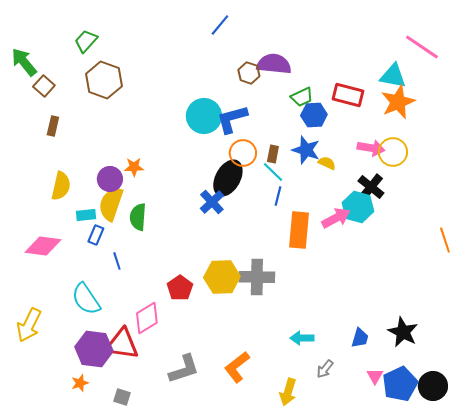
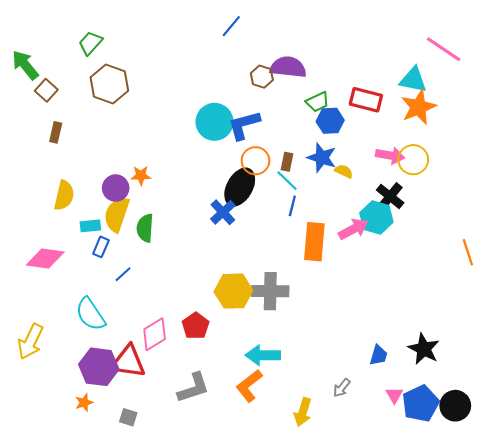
blue line: (117, 261) -> (123, 274), turned 66
red pentagon: (180, 288) -> (196, 326), moved
cyan arrow: (302, 338) -> (263, 355), moved, size x1.4

